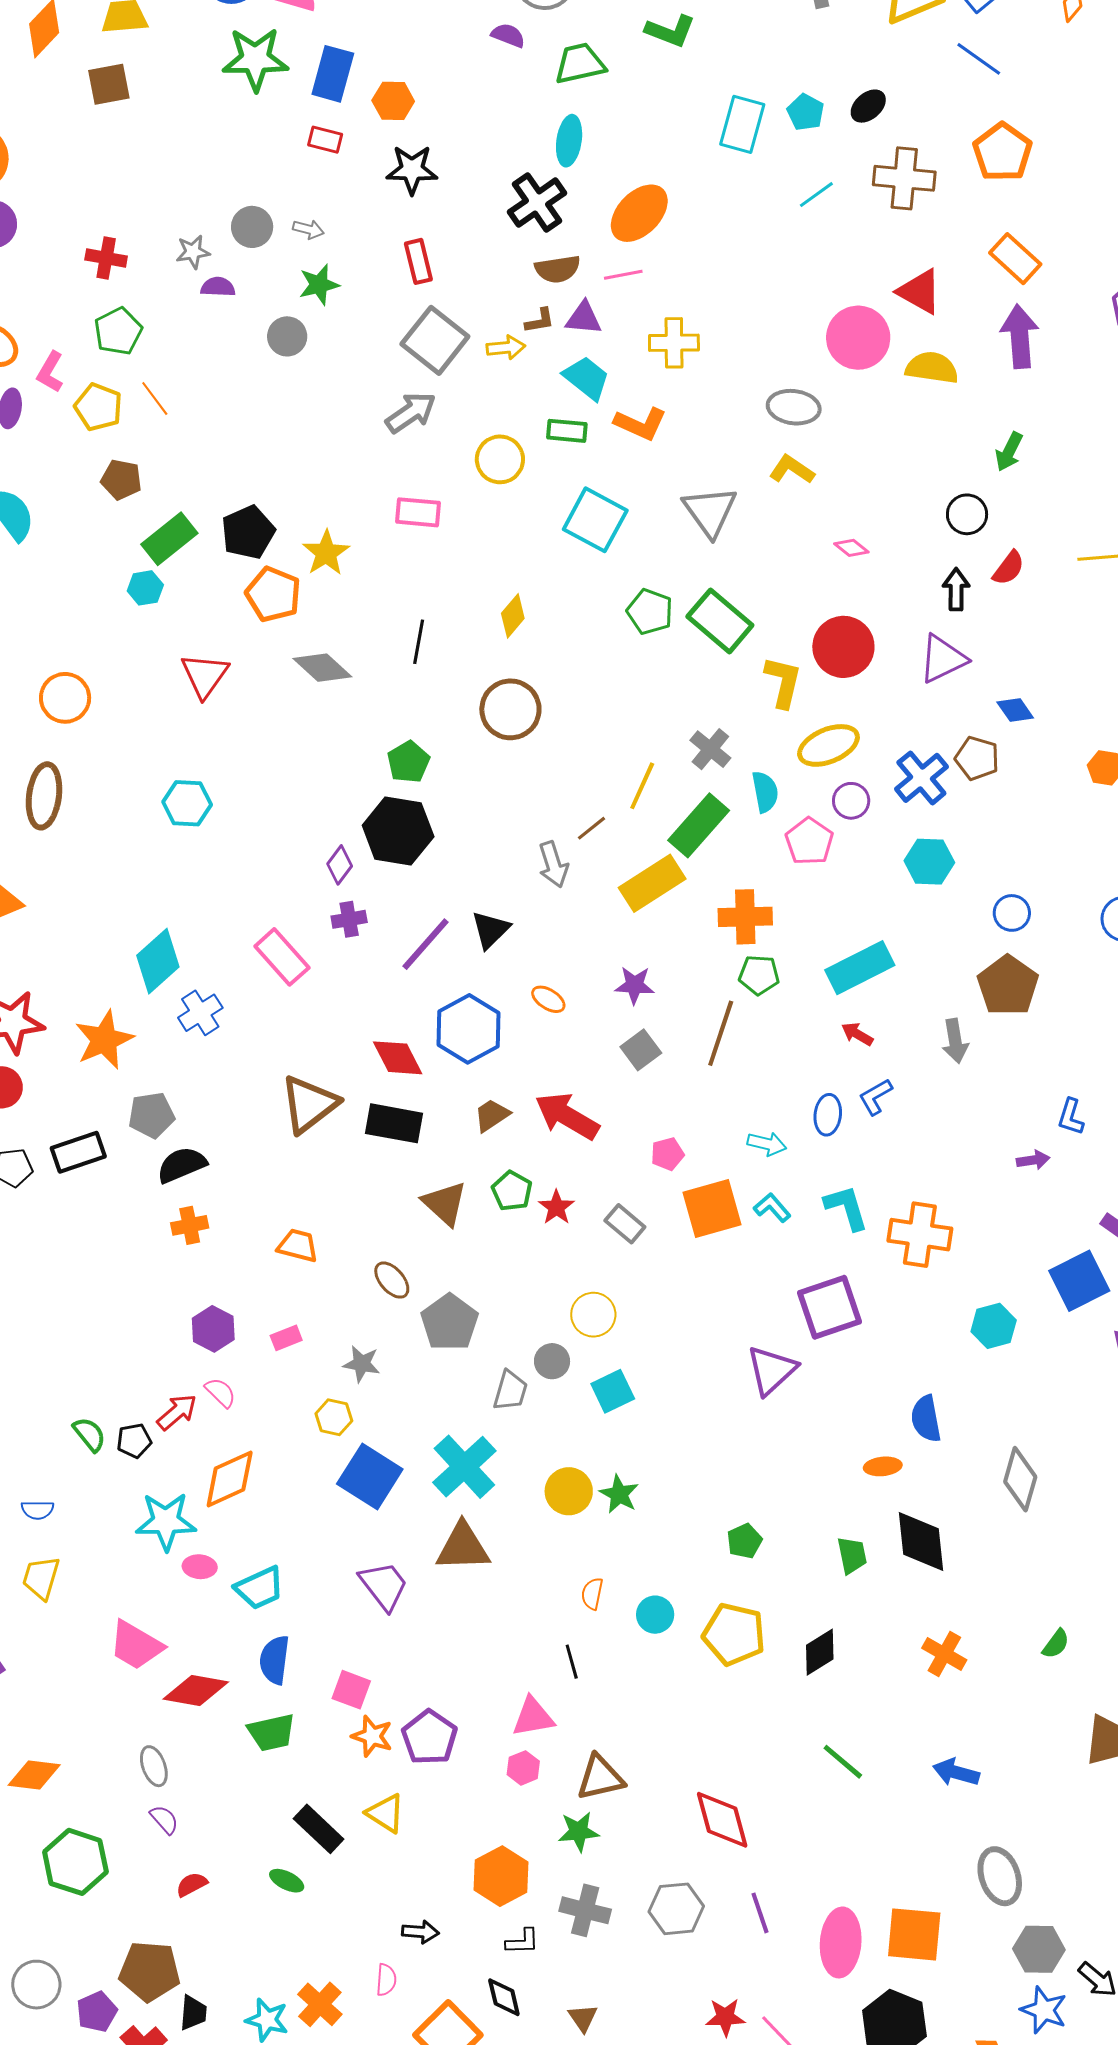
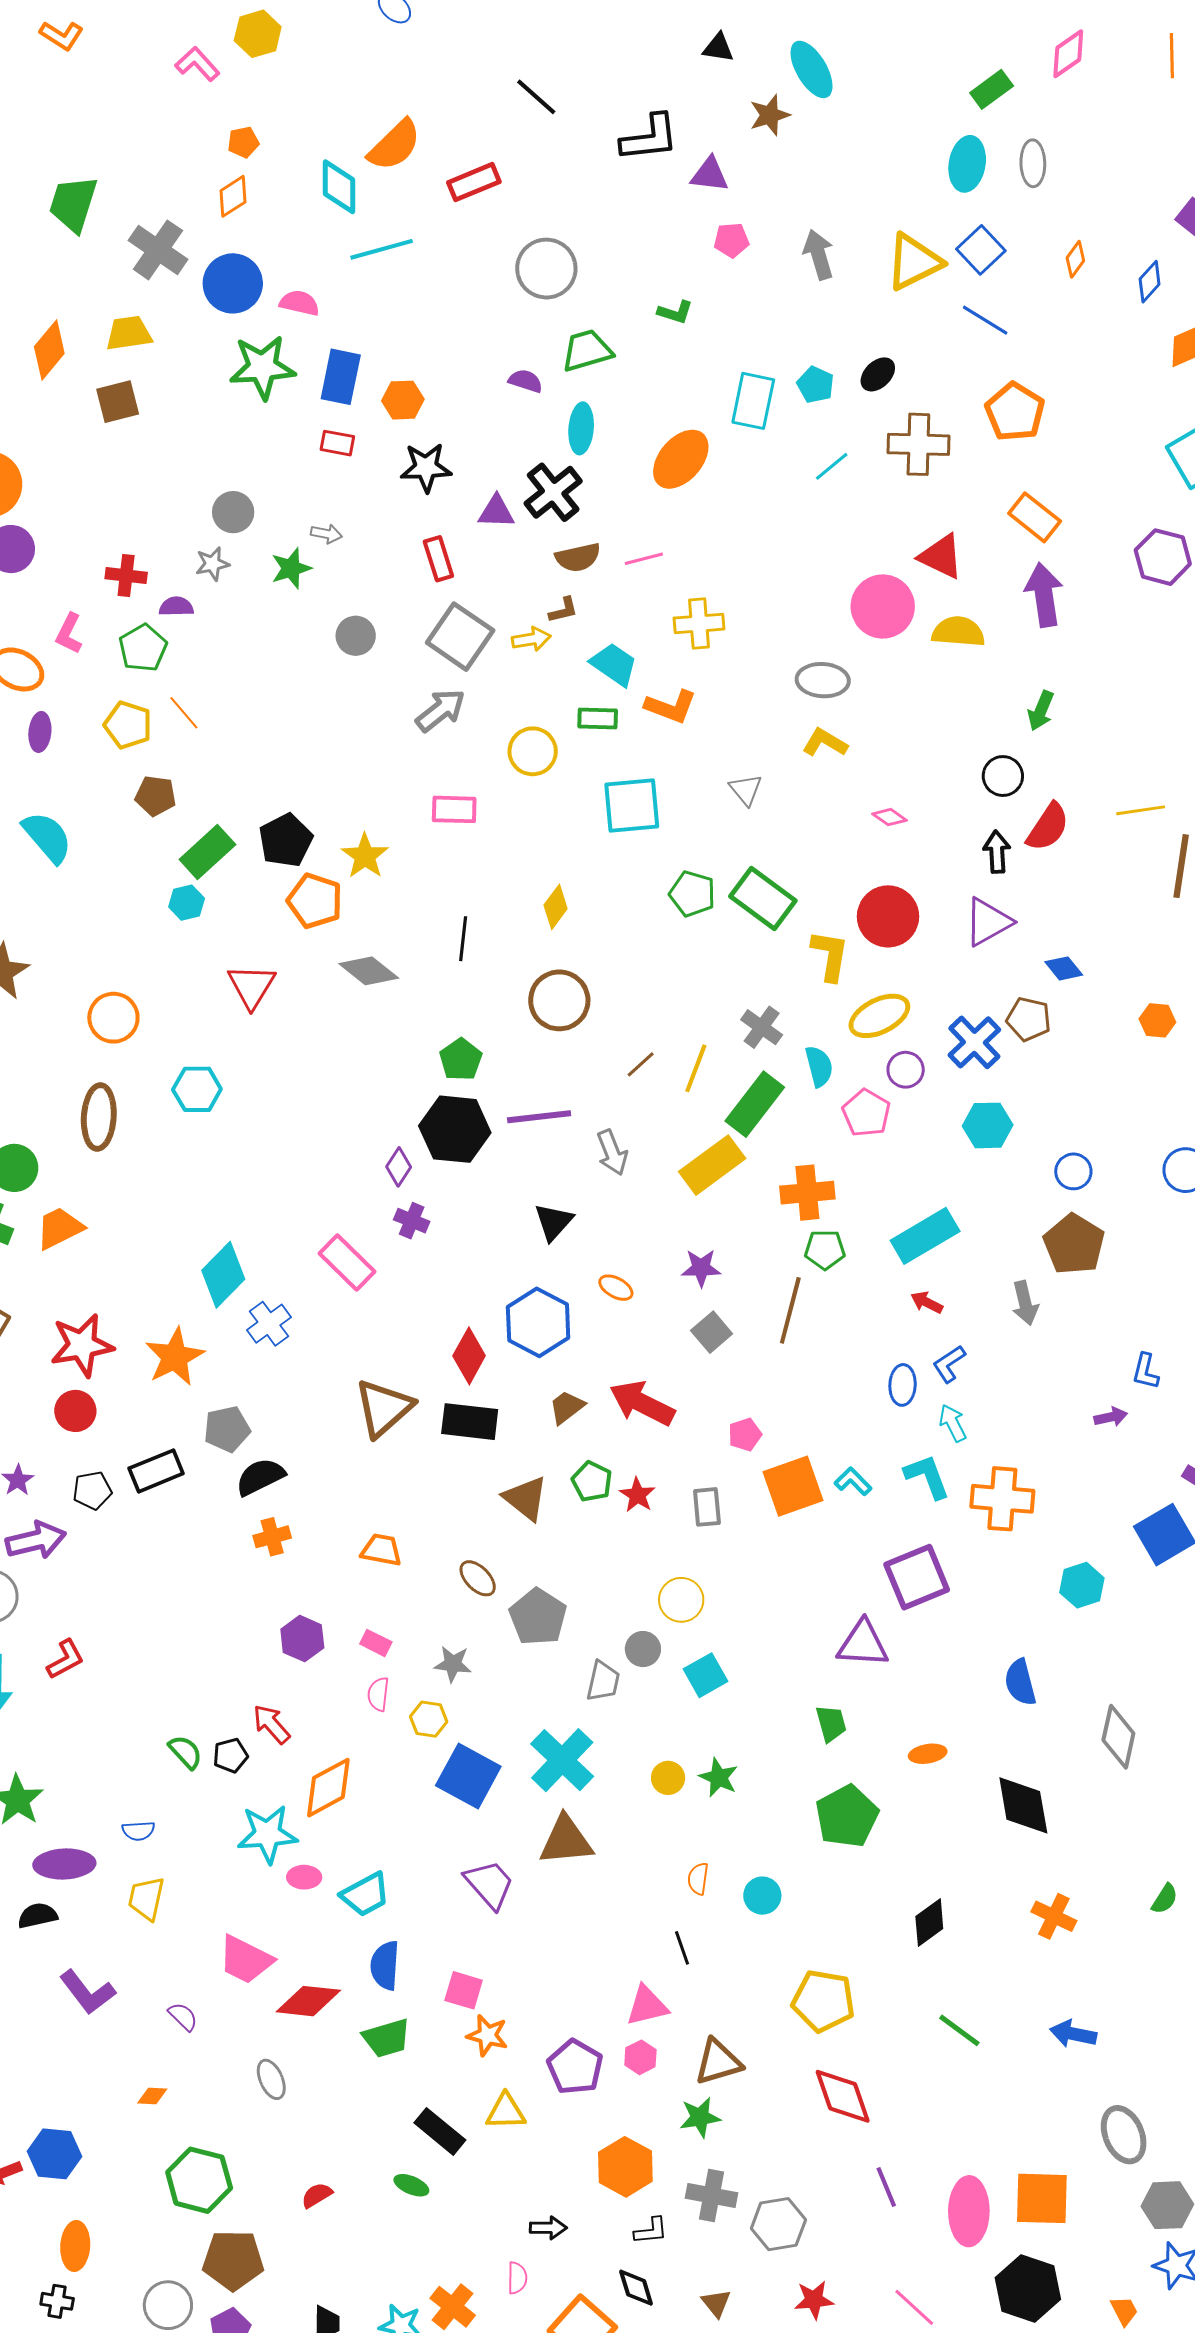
green L-shape: (670, 31) -> (675, 312), size x0.7
purple semicircle: (508, 35) -> (526, 381), moved
orange ellipse: (639, 213) -> (681, 459), moved
gray circle: (252, 227) -> (233, 512), moved
green star: (319, 285) -> (291, 568), moved
purple semicircle: (218, 287) -> (176, 607), moved
purple triangle: (584, 318) -> (496, 512), moved
gray circle: (287, 336) -> (356, 636), moved
pink L-shape: (50, 372) -> (69, 634), moved
gray triangle: (710, 511) -> (746, 790), size x0.6
cyan square: (595, 520) -> (632, 806), turned -30
red semicircle: (1009, 568) -> (1048, 827), size x1.4
cyan hexagon: (187, 803) -> (197, 1089), moved
brown line: (591, 828) -> (641, 1064), moved
purple cross: (349, 919) -> (412, 1221), turned 36
purple line: (425, 944) -> (539, 1117), moved, turned 46
red diamond: (398, 1058) -> (469, 1356), turned 60
cyan arrow: (767, 1144) -> (953, 1423), moved, turned -126
gray rectangle: (625, 1224) -> (707, 1507), turned 48
pink rectangle: (286, 1338) -> (376, 1643), turned 52
purple triangle: (771, 1370) -> (863, 1644), turned 50
pink semicircle: (220, 1392) -> (378, 1694), moved, turned -124
red arrow: (177, 1412) -> (271, 1724), turned -87
orange ellipse: (883, 1466) -> (928, 1754), moved
yellow circle: (569, 1491) -> (668, 1778), size x0.7
green pentagon: (744, 1541) -> (847, 1816), size x1.8
green trapezoid: (852, 1555) -> (831, 1723), moved
yellow pentagon: (734, 1634) -> (823, 2001), moved
purple pentagon: (429, 1737) -> (575, 2067), moved
orange diamond: (34, 1775) -> (152, 2096), size x0.6
yellow triangle: (385, 1813) -> (506, 2112), turned -30
purple semicircle: (164, 1819) -> (183, 2017), moved
gray hexagon: (676, 1909) -> (778, 2224), moved
brown pentagon: (150, 1971) -> (233, 2260), moved
red star: (725, 2017) -> (814, 2300), moved

